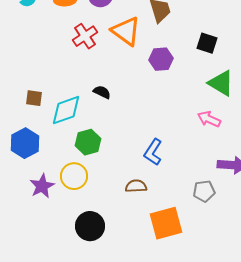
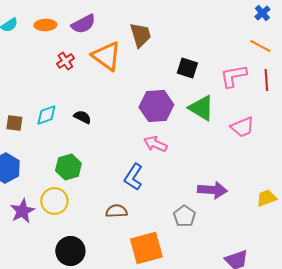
red cross: (85, 36) -> (65, 61), size x0.7
purple hexagon: (161, 59) -> (156, 106), moved, size x1.4
cyan diamond: (66, 110) -> (46, 115), moved, size x0.7
pink arrow: (209, 119) -> (155, 144), moved
gray pentagon: (204, 191) -> (184, 216), turned -30

